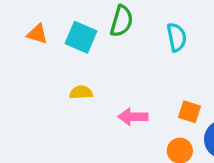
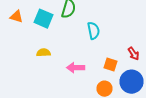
cyan semicircle: (177, 37) -> (94, 31), moved

